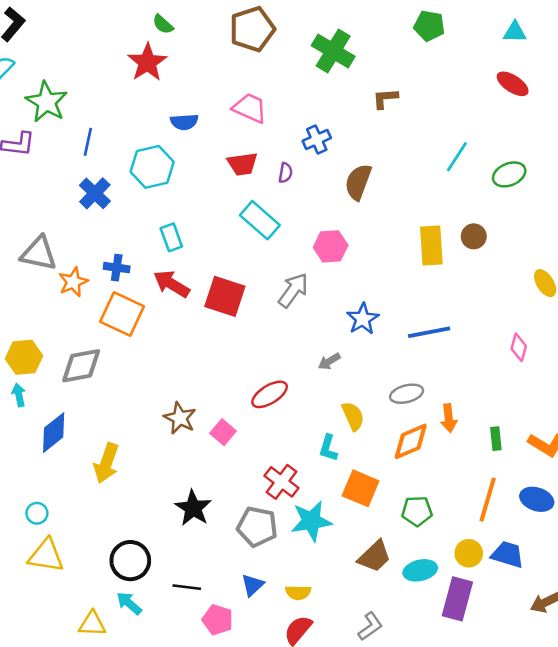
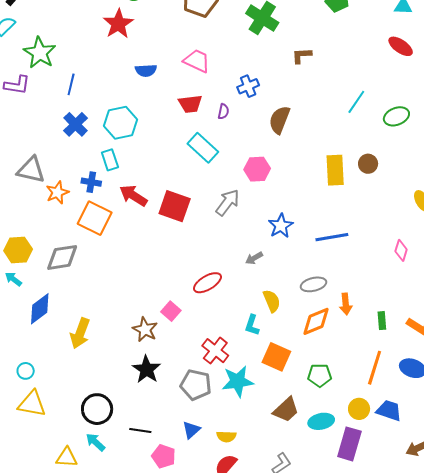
cyan hexagon: (152, 167) -> (121, 123), moved
cyan rectangle: (171, 237) -> (110, 160), moved
cyan arrow: (19, 395) -> (13, 279), turned -42
brown star: (180, 418) -> (145, 329), moved

